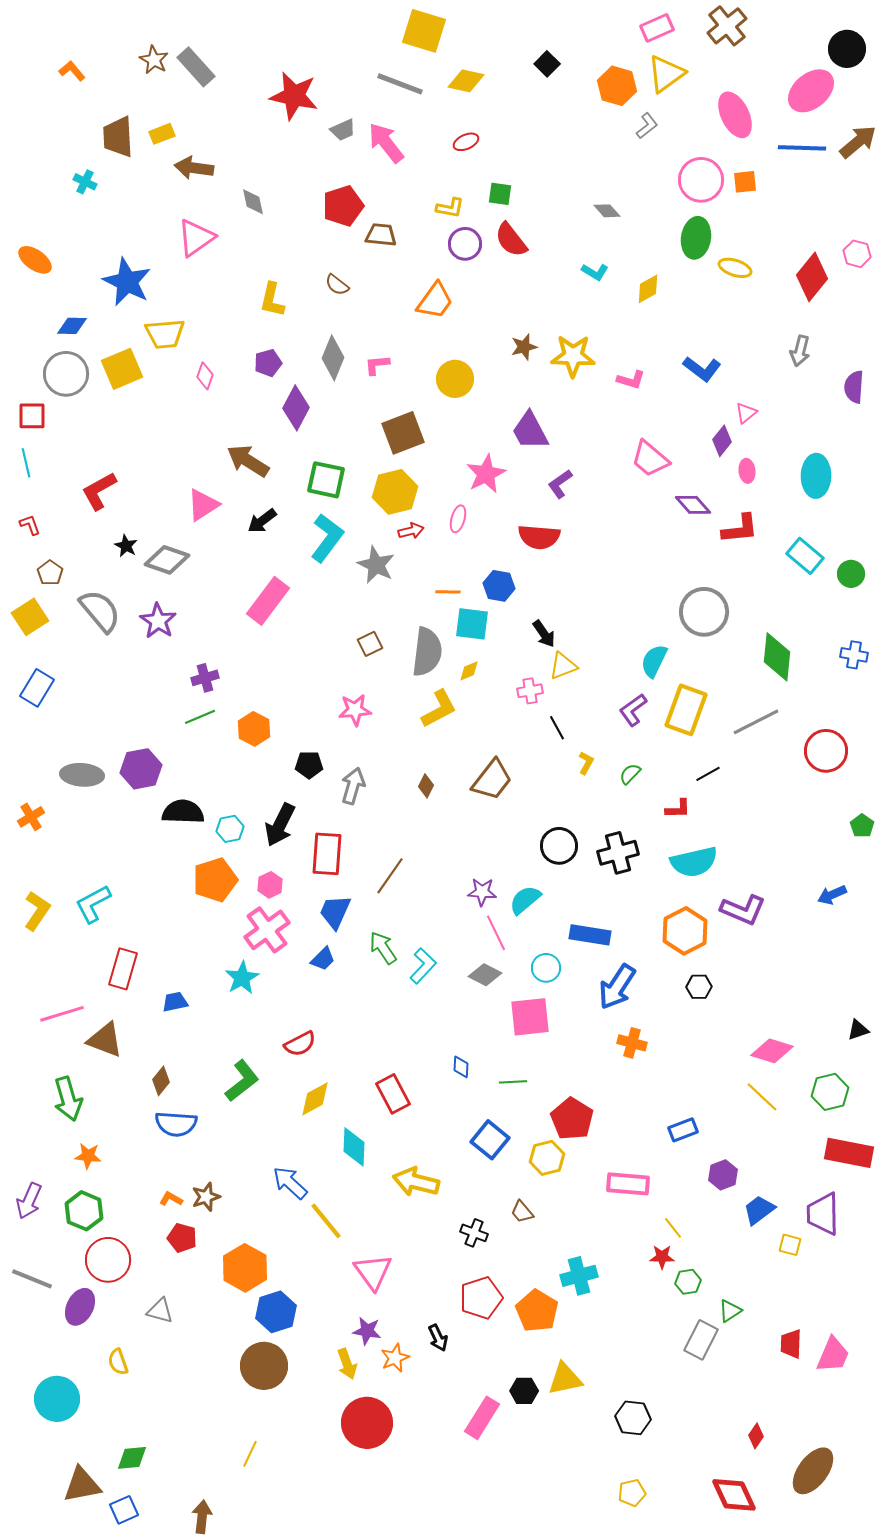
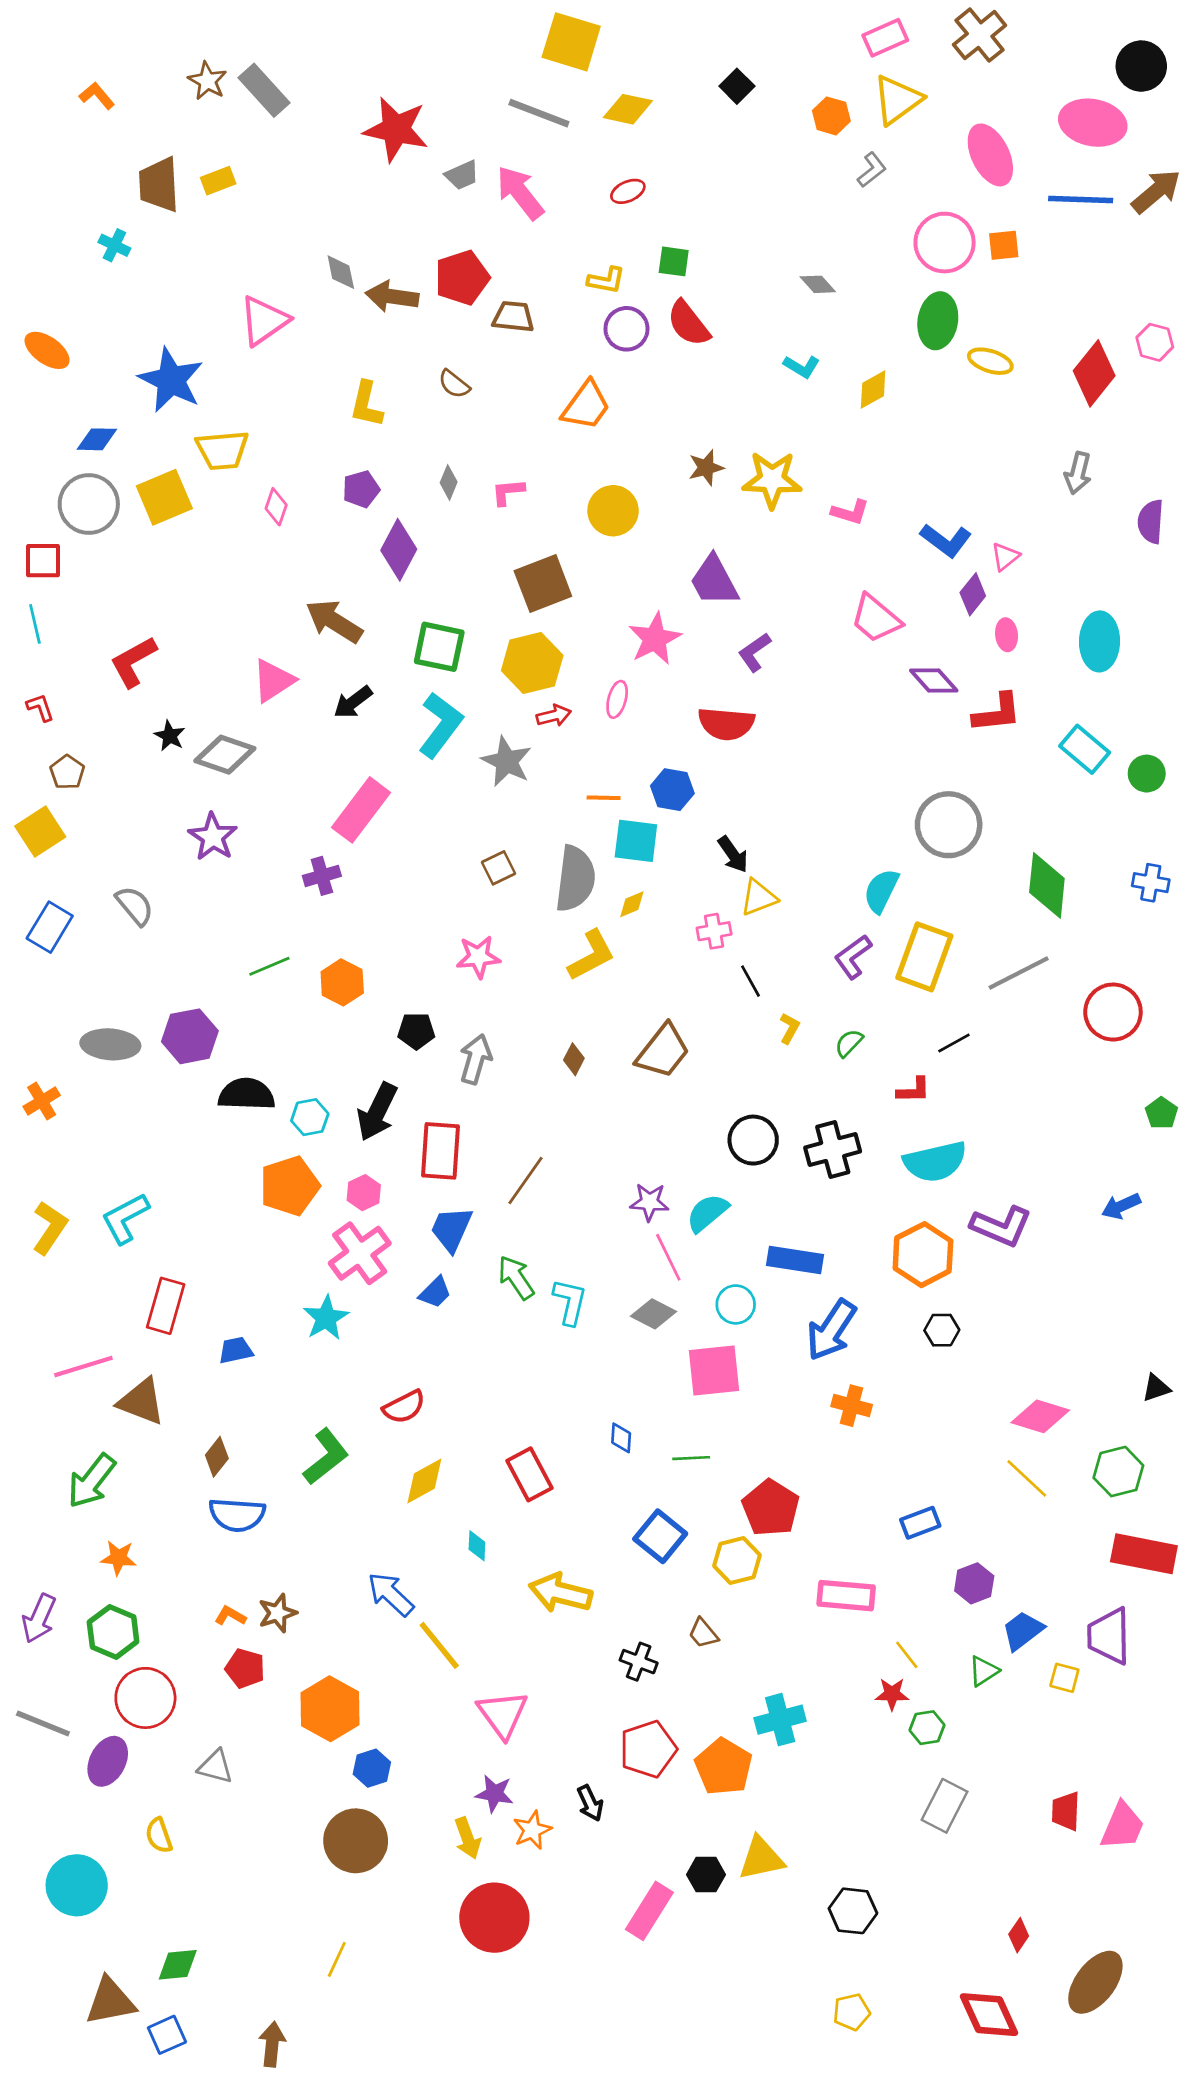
orange hexagon: (617, 86) -> (831, 116), size x0.7
pink ellipse: (811, 91) -> (1093, 123), turned 51
brown arrow: (194, 168) -> (392, 296), moved
gray diamond: (333, 358) -> (449, 482), size x0.6
blue L-shape: (702, 369) -> (946, 540), moved
gray semicircle: (100, 611) -> (135, 906), moved, size x0.7
purple cross: (205, 678) -> (322, 876), moved
cyan L-shape: (423, 966) -> (570, 1302), turned -30
green arrow: (68, 1099) -> (91, 1481), turned 54
cyan diamond: (354, 1147) -> (477, 1546), size x0.6
green triangle: (730, 1311) -> (984, 1671), moved
blue hexagon: (276, 1312) -> (372, 1768), size x0.7

